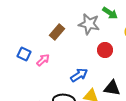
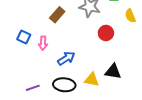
pink arrow: (43, 60) -> (43, 43), turned 136
blue arrow: (79, 75) -> (66, 58), moved

